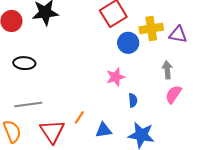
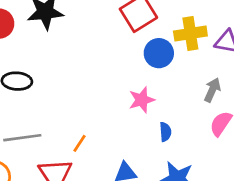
gray arrow: (167, 70) -> (212, 90), turned 30
orange line: (79, 117) -> (80, 143), moved

